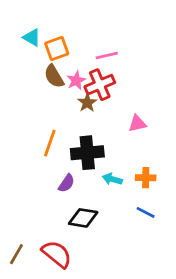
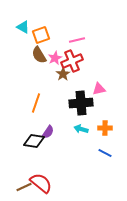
black cross: (87, 153) -> (81, 103), moved
black diamond: (83, 218) -> (34, 141), moved
brown line: (16, 254) -> (24, 187), moved, turned 35

